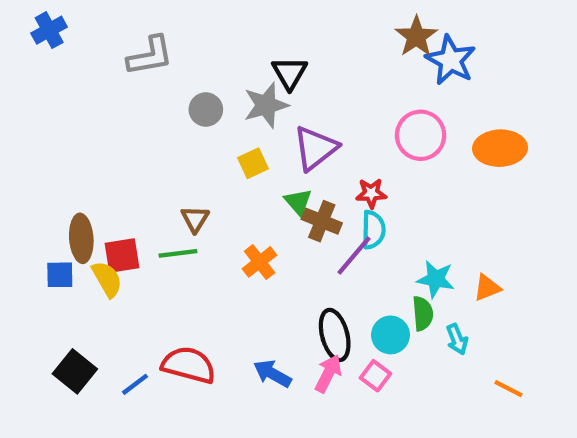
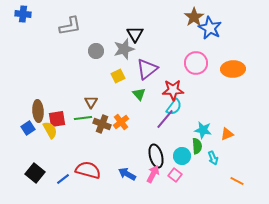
blue cross: (49, 30) -> (23, 14), turned 35
red star: (371, 193) -> (173, 90), size x1.5
brown cross: (322, 221) -> (102, 124), moved
cyan semicircle: (373, 230) -> (174, 107), turned 36
blue square: (60, 275) -> (28, 128), turned -32

